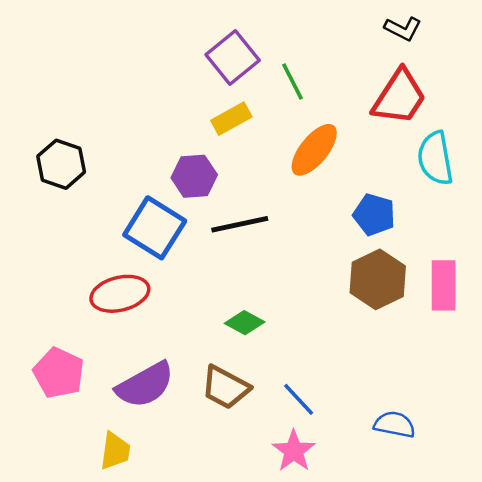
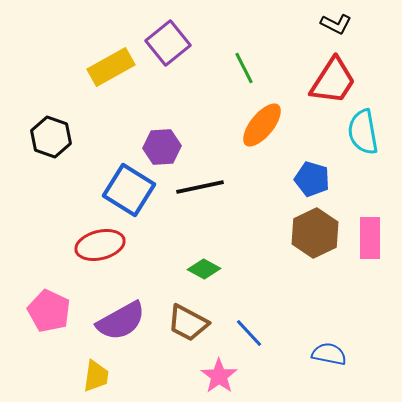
purple square: (233, 57) -> (168, 43), moved
yellow rectangle: (231, 119) -> (111, 67), moved, size x1.4
pink star: (294, 451) -> (219, 376), moved

